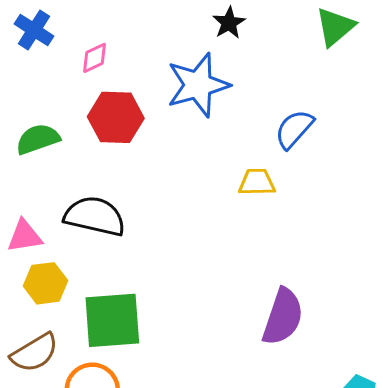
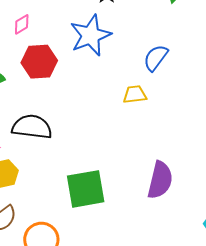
green square: (112, 320) -> (86, 189), moved

